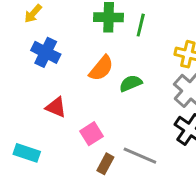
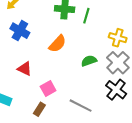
green semicircle: (131, 83) -> (89, 61), moved
brown rectangle: (105, 164) -> (39, 109), moved

